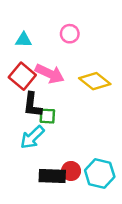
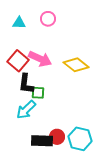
pink circle: (70, 34) -> (48, 19), moved
cyan triangle: (24, 40) -> (19, 23), moved

